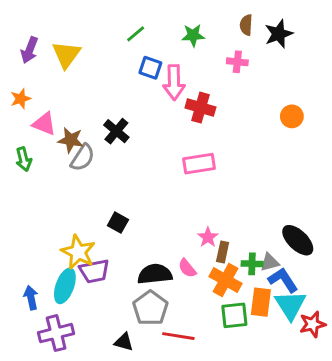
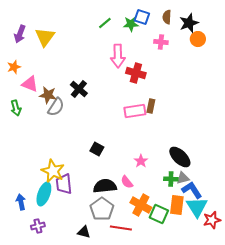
green line: (136, 34) -> (105, 23), moved
blue square: (150, 68) -> (142, 17), moved
orange circle: (292, 116) -> (198, 39), moved
black square: (118, 223) -> (97, 149), moved
black ellipse: (298, 240) -> (180, 157), moved
brown rectangle: (223, 252) -> (151, 106), moved
purple trapezoid: (94, 271) -> (64, 184), turned 95
orange cross: (226, 280) -> (141, 205), moved
green square: (234, 315) -> (159, 214), turned 30
purple cross: (56, 333) -> (38, 226), size x0.6

